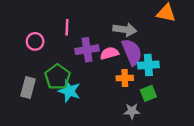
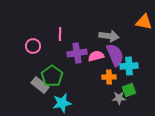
gray rectangle: (28, 87) -> (40, 85), moved, turned -66
cyan star: (69, 91) -> (62, 103), moved, turned -30
gray star: (132, 111) -> (119, 98), moved

